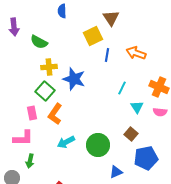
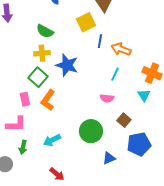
green semicircle: (39, 42) -> (45, 31), moved
orange arrow: (136, 53) -> (121, 49), moved
cyan triangle: (137, 107) -> (144, 95), moved
pink semicircle: (160, 112) -> (107, 98), moved
cyan arrow: (66, 142) -> (52, 140), moved

